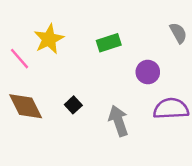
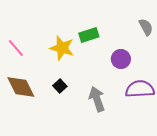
yellow star: (49, 39) -> (62, 48), moved, turned -30

